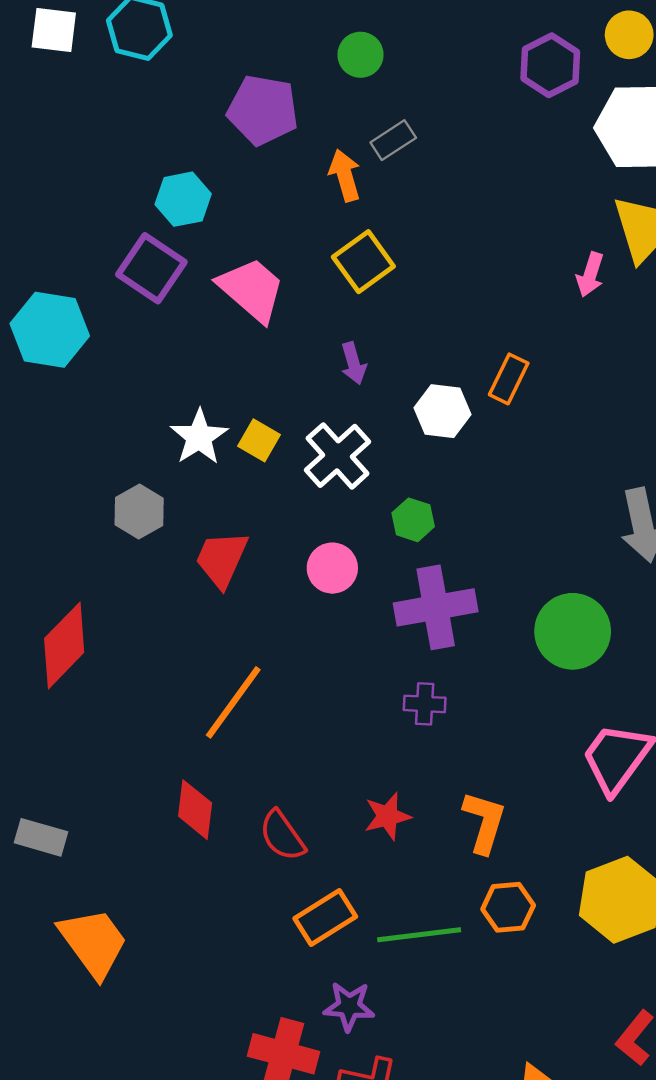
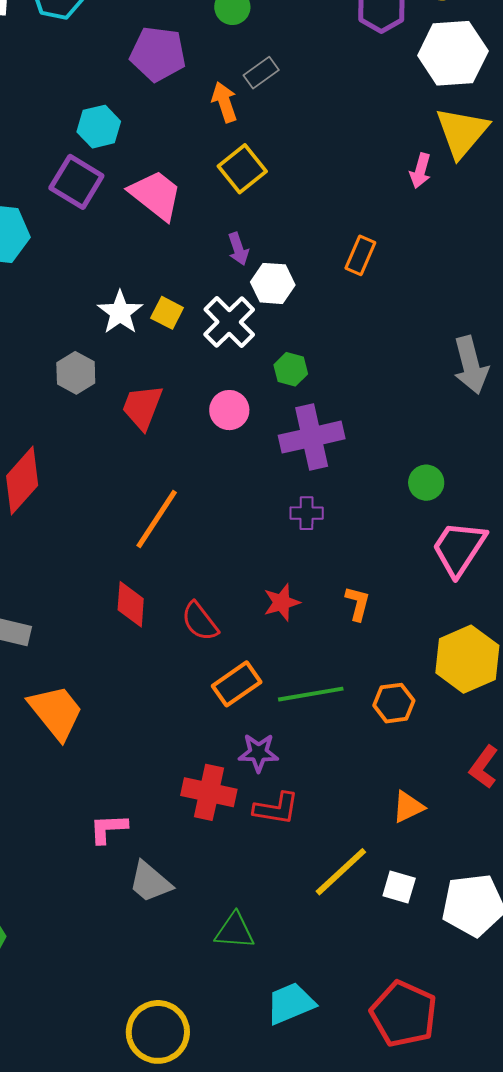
white hexagon: (442, 411) -> (273, 283), moved
green circle: (573, 631) -> (426, 483), moved, size x0.6
orange L-shape: (484, 822) -> (358, 603), size x0.7
orange hexagon: (508, 907) -> (394, 703), moved

